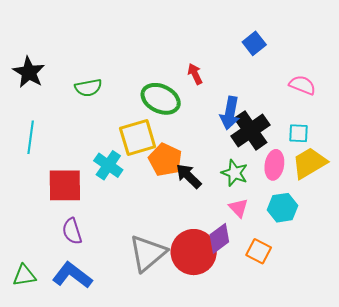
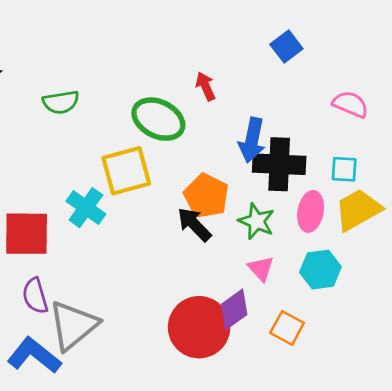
black cross: (250, 130) -> (279, 164), turned 36
orange pentagon: (165, 160) -> (206, 196), moved
gray triangle: (148, 253) -> (73, 325), moved

